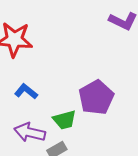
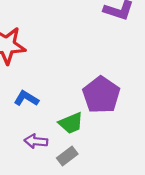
purple arrow: (30, 132) -> (36, 141), size x0.7

